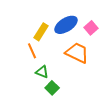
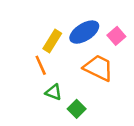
green square: (52, 88) -> (77, 109), moved

